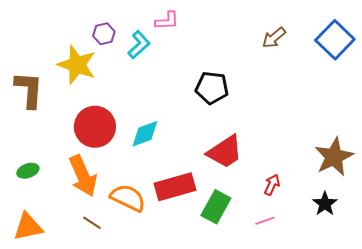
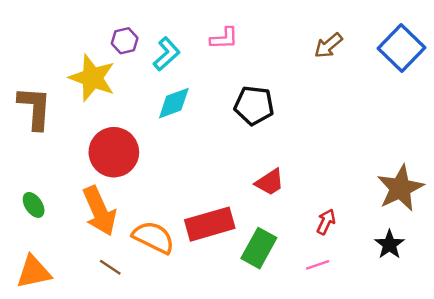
pink L-shape: (167, 21) -> (224, 38), moved
cyan diamond: (145, 134) -> (174, 103), moved
red trapezoid: (225, 152) -> (270, 182), size x0.7
green ellipse: (28, 171) -> (34, 205), turned 75

